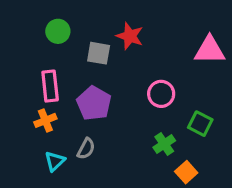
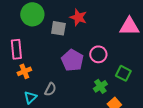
green circle: (58, 31) -> (32, 14), size x1.5
pink rectangle: (50, 86) -> (16, 49), moved
purple pentagon: (94, 103) -> (72, 60), moved

